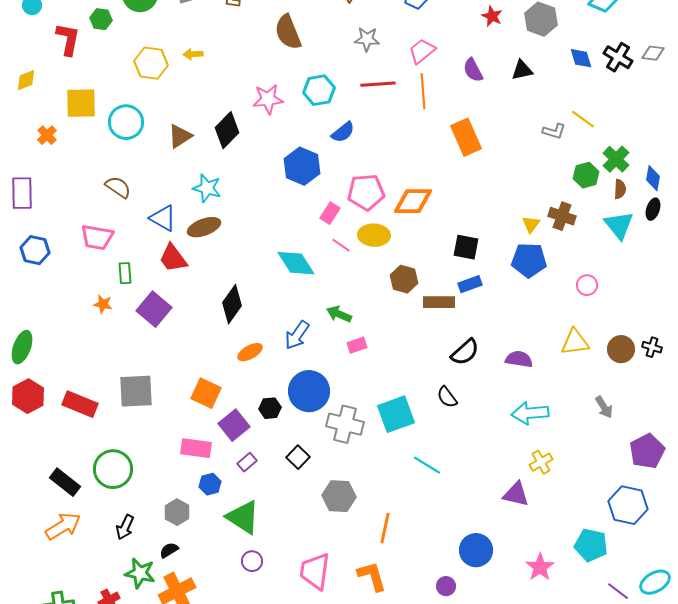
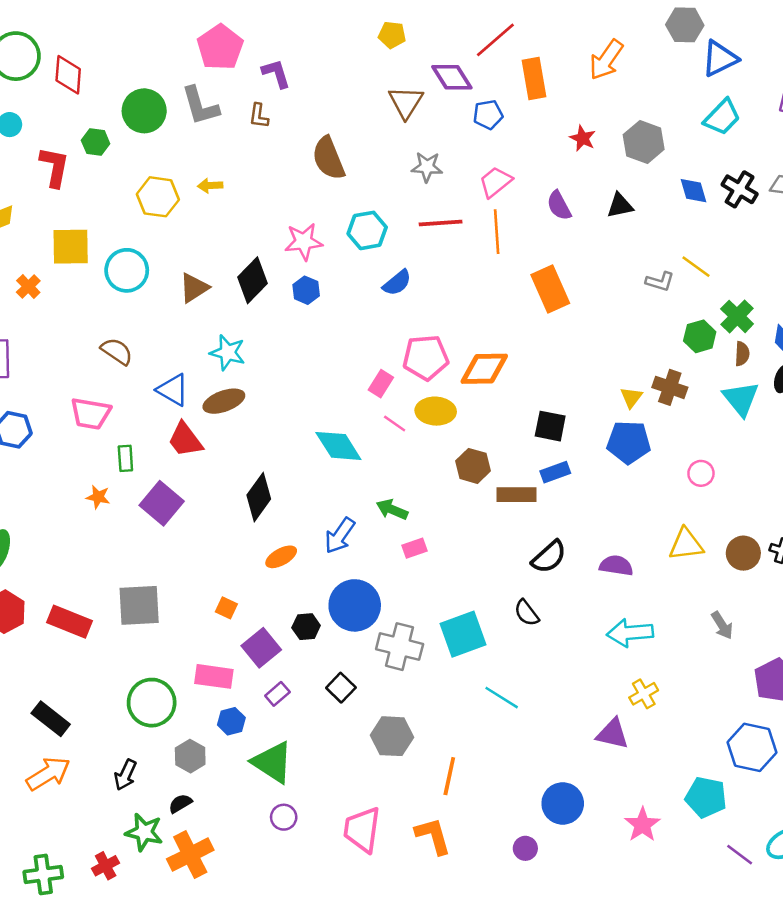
blue hexagon: (302, 166) -> (306, 290), moved, size x0.6
orange square: (206, 393) -> (226, 608), size x0.6
green circle: (113, 469) -> (152, 703), moved

